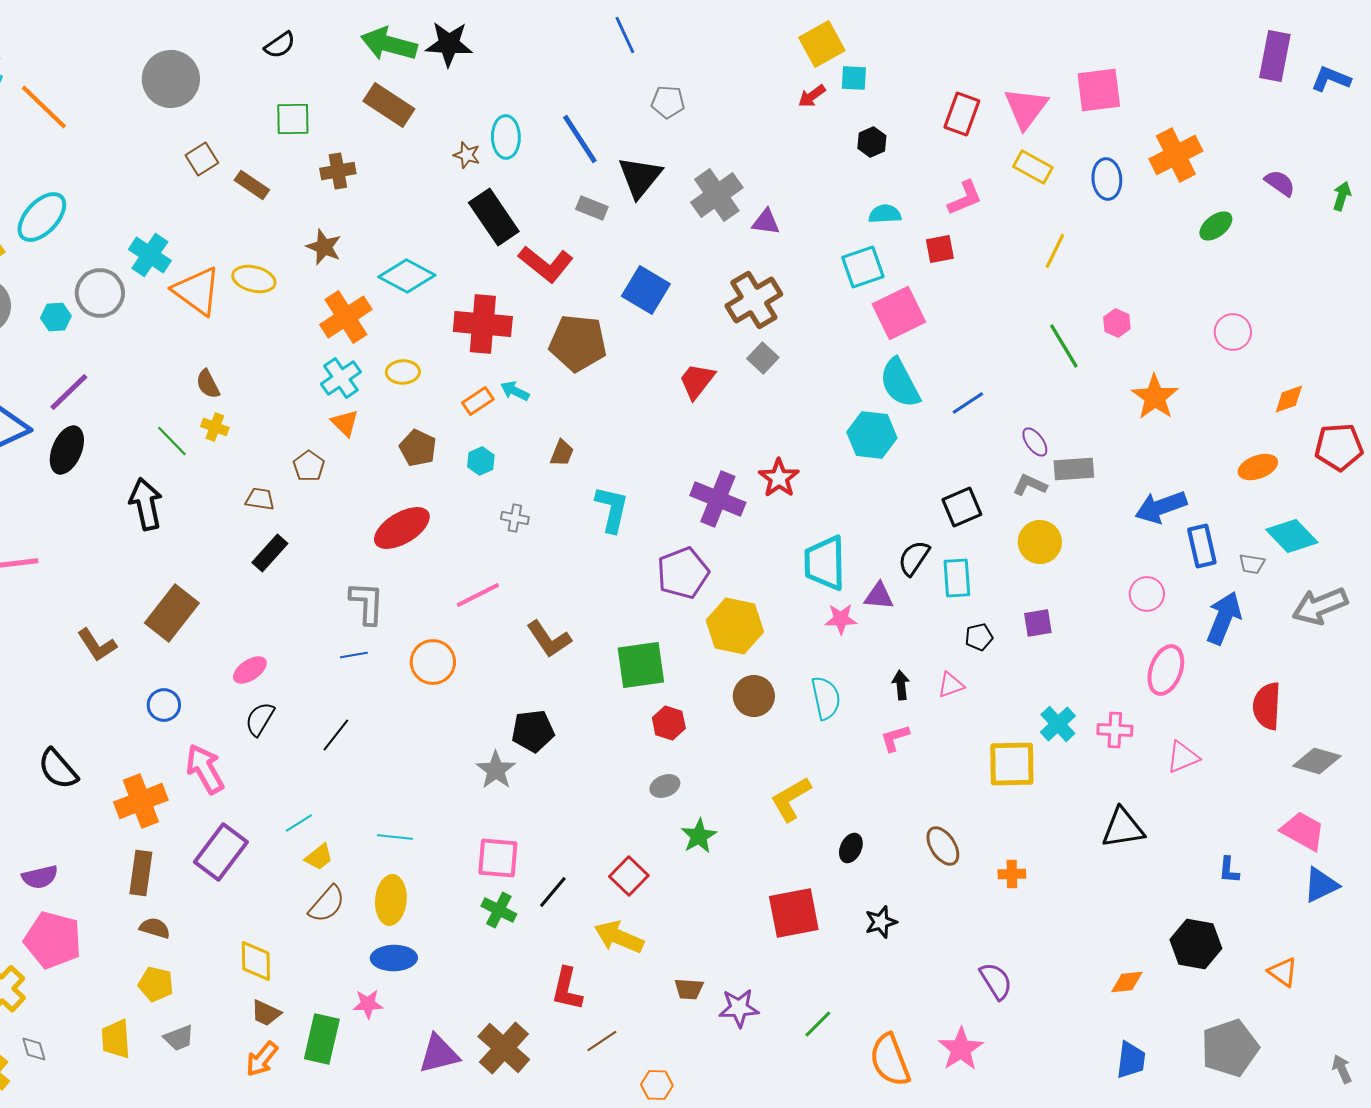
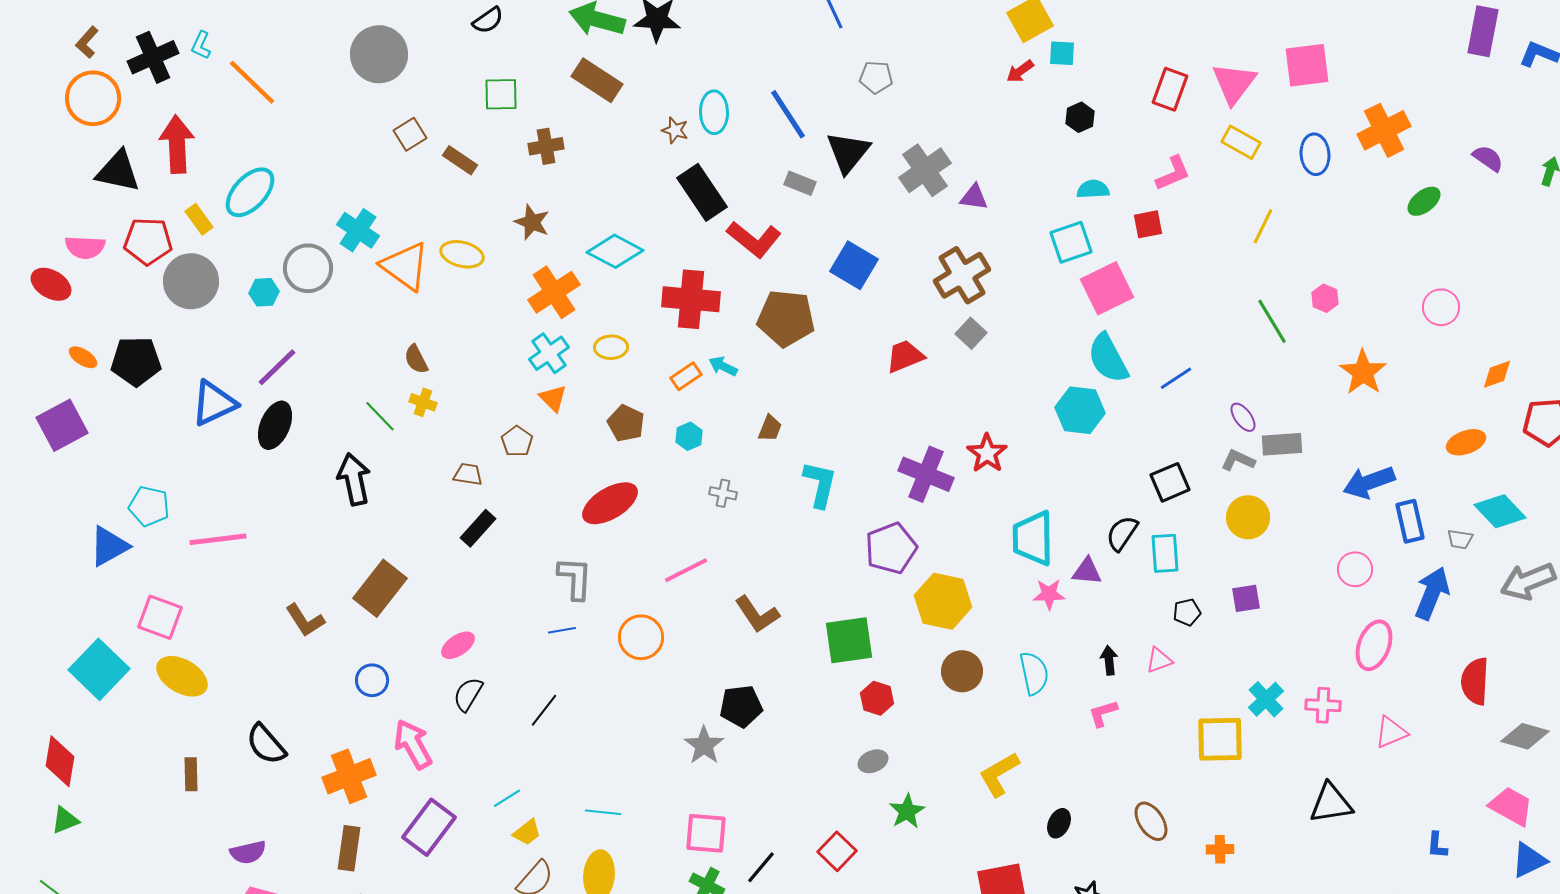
red trapezoid: (697, 381) -> (905, 356), turned 30

